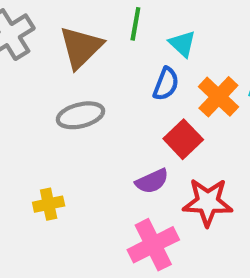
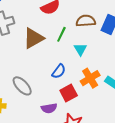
blue semicircle: (166, 84) -> (59, 71), moved
gray ellipse: (80, 115) -> (22, 86), moved, turned 45

